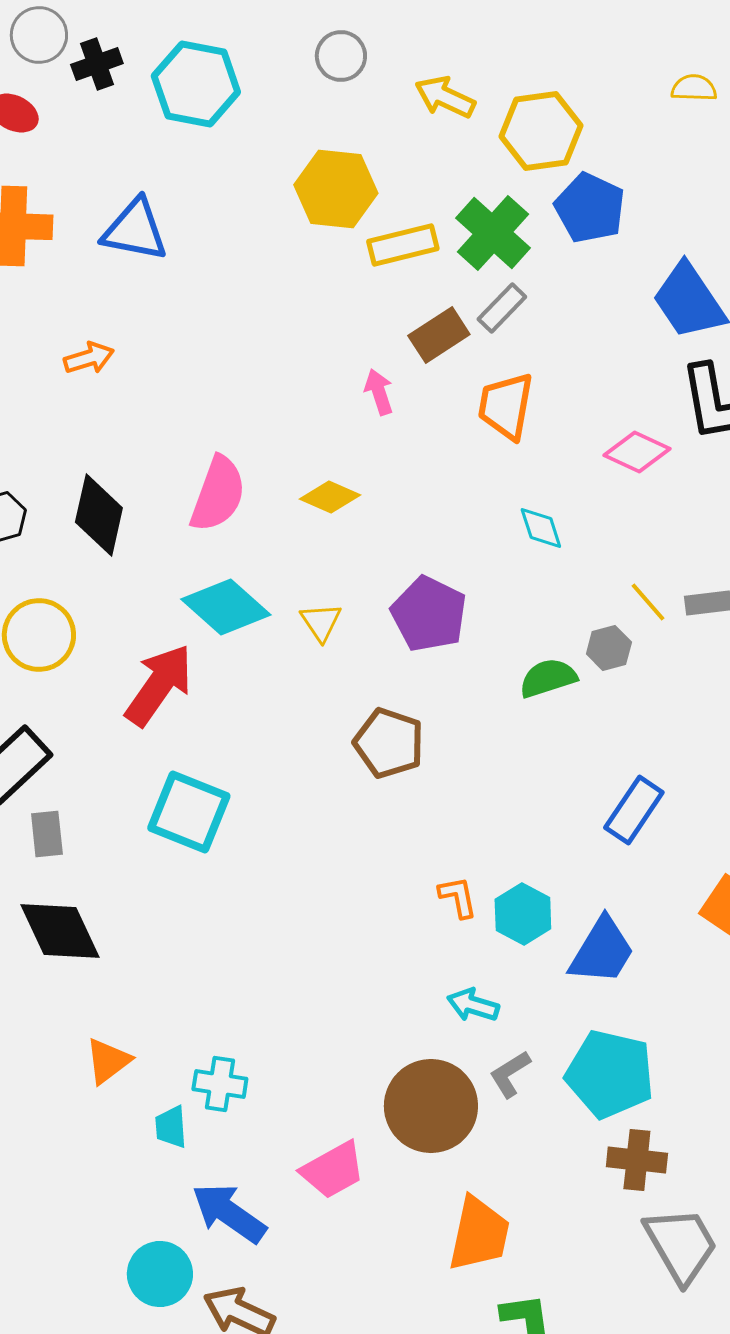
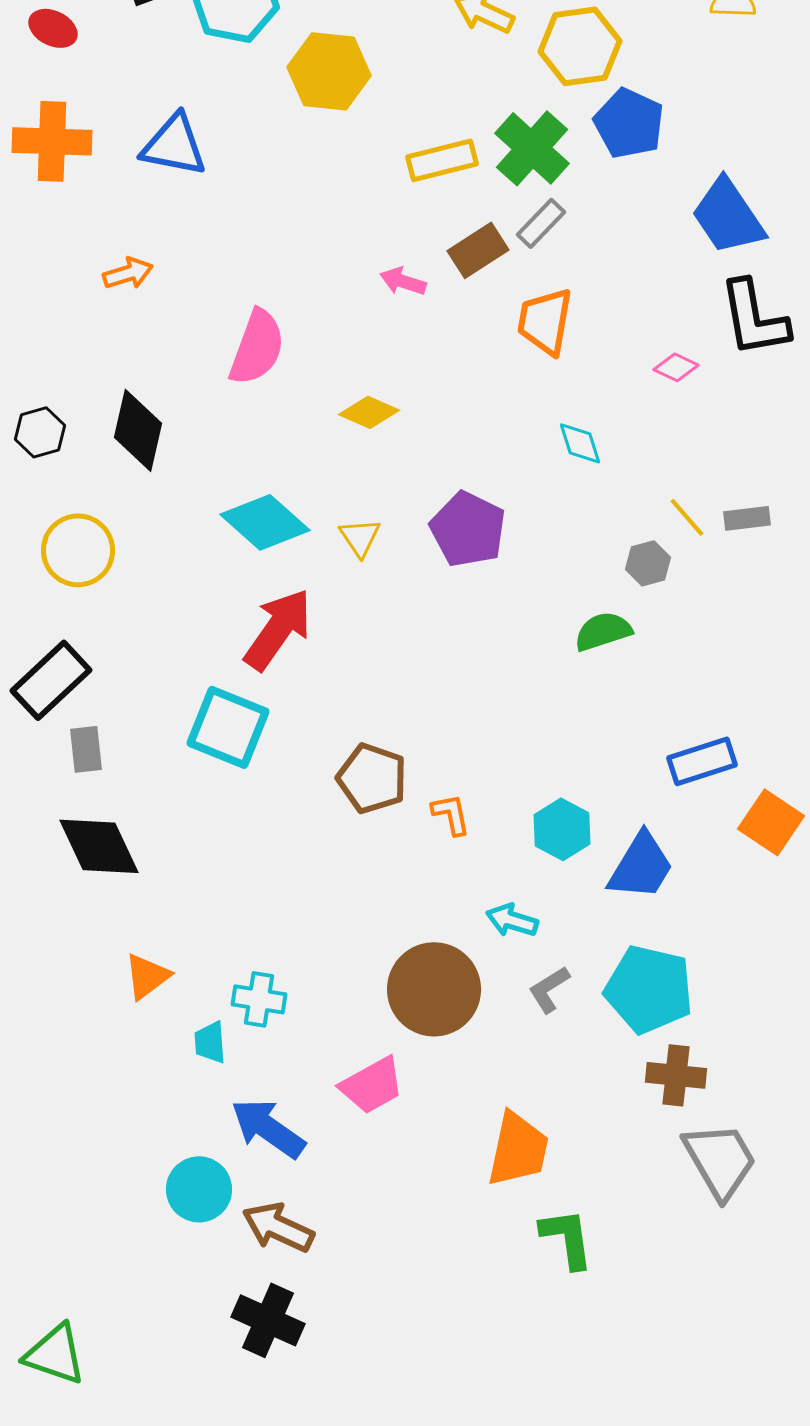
yellow hexagon: (336, 189) -> (329, 71), moved
pink arrow: (379, 392) -> (403, 281), moved, turned -54
pink diamond: (637, 452) -> (676, 367), size x0.7
pink semicircle: (218, 494) -> (257, 347), moved
green semicircle: (548, 678) -> (603, 631), moved
red arrow: (159, 685) -> (278, 629), moved
brown pentagon: (389, 743) -> (372, 778), moved
blue rectangle: (634, 810) -> (702, 761), moved, turned 38
orange L-shape: (458, 897) -> (451, 814), moved
brown circle: (431, 1106) -> (434, 989), moved

